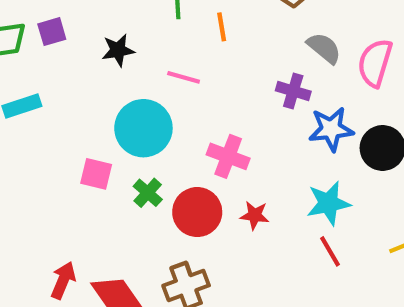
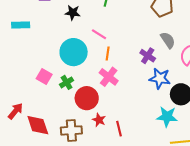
orange line: (222, 27) -> (108, 53), moved
pink square: (96, 174) -> (44, 76), moved
cyan star: (328, 203) -> (167, 117), moved
red star: (255, 215) -> (99, 120), moved
red line: (330, 251) -> (119, 129), moved

